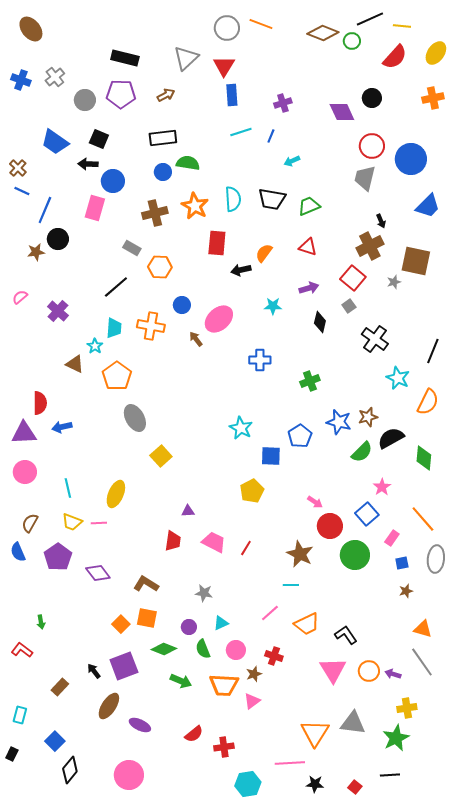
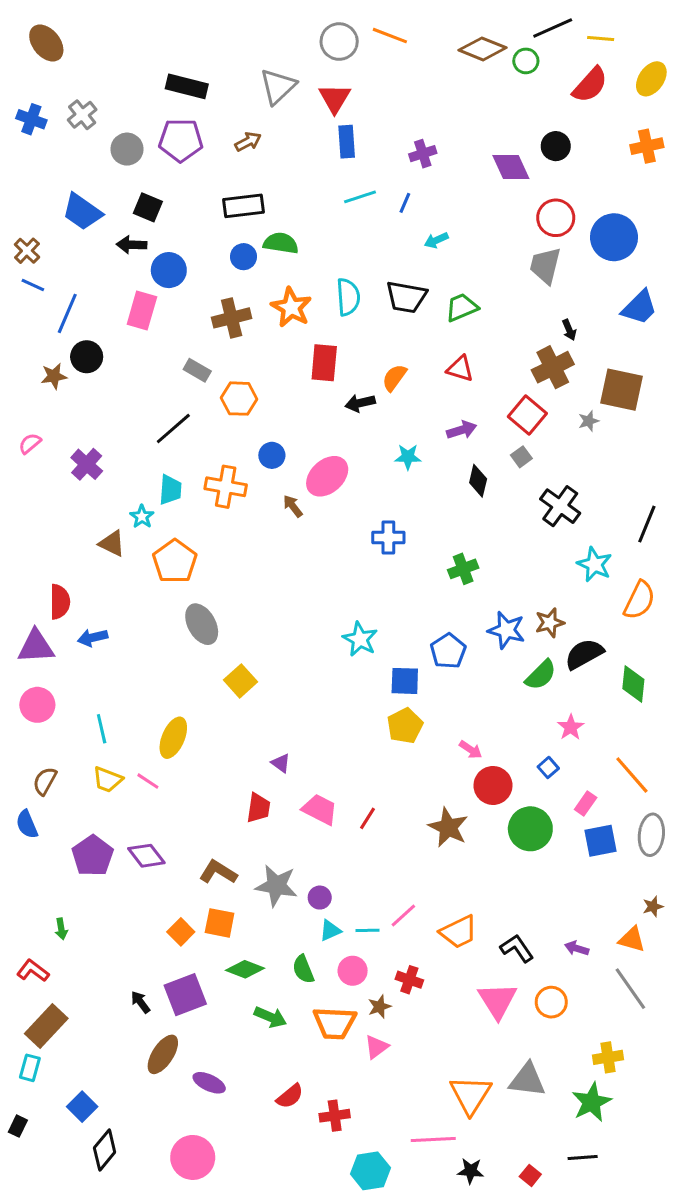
yellow pentagon: (252, 491) -> (405, 726), moved
purple triangle: (188, 511) -> (281, 763), turned 40
blue square: (367, 514) -> (548, 768), size x0.6
pink line: (99, 523) -> (148, 781), turned 35
purple pentagon: (58, 557) -> (93, 856), moved
blue square: (402, 563) -> (601, 841), size x1.6
cyan line: (291, 585) -> (368, 930), moved
brown star: (406, 591) -> (653, 906), moved
gray star: (204, 593) -> (276, 886), moved, size x1.6
purple circle: (189, 627) -> (320, 898), moved
purple arrow: (393, 674) -> (577, 948), moved
brown rectangle: (60, 687) -> (46, 1026), moved, size x1.6

